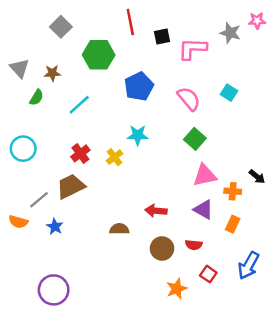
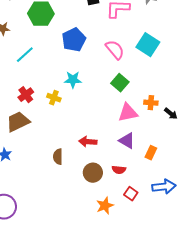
cyan square: (229, 93) -> (148, 45), size x1.6
yellow cross: (114, 157) -> (54, 98), turned -32
orange cross: (233, 191) -> (151, 103), moved
brown semicircle: (119, 229) -> (58, 157), turned -91
blue arrow: (248, 266) -> (164, 187), turned -125

